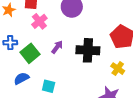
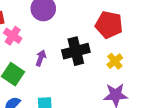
yellow cross: (118, 69) -> (115, 61), turned 32

